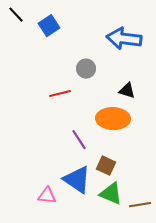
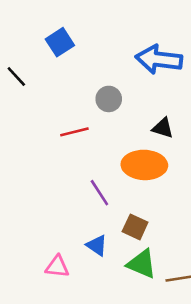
black line: (16, 15) -> (16, 77), moved
blue triangle: (77, 180) -> (97, 245), size x0.6

